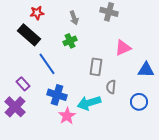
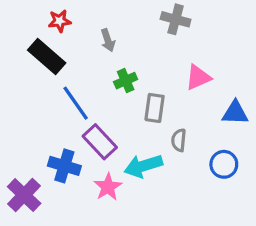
gray arrow: (74, 18) -> (108, 40), moved
green cross: (70, 41) -> (126, 81), moved
purple rectangle: (23, 84) -> (100, 142), moved, size x1.5
blue cross: (57, 95) -> (64, 166), moved
purple cross: (15, 107) -> (24, 195), moved

